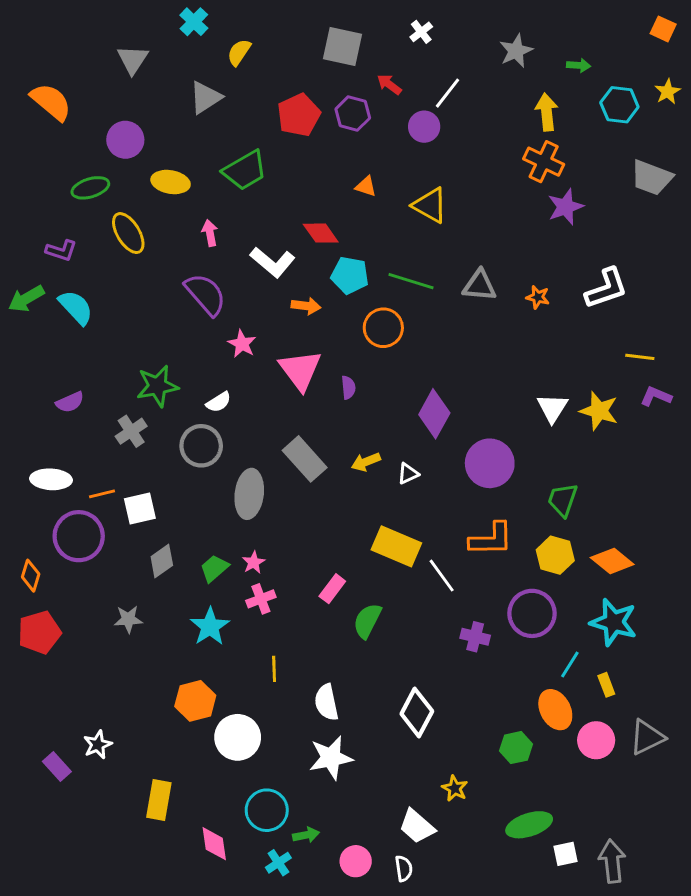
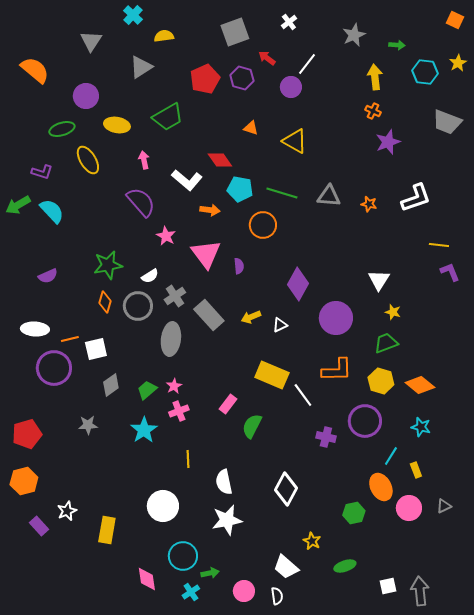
gray square: (343, 46) -> (235, 32), turned -32
yellow semicircle: (239, 52) -> (164, 36), turned 48
orange cross: (544, 162) -> (373, 111), size x0.6
purple L-shape: (656, 396) -> (450, 272), turned 45
yellow star: (599, 411) -> (393, 312), moved, size x0.6
gray cross: (131, 431) -> (175, 296), moved
green trapezoid: (563, 500) -> (386, 343), turned 50
orange diamond: (31, 576) -> (105, 302), moved
cyan star: (614, 622) -> (421, 427), size x0.6
orange hexagon: (195, 701) -> (24, 481), moved
gray triangle: (647, 737) -> (444, 506), size x0.6
yellow rectangle: (159, 800) -> (107, 530), moved
green ellipse: (529, 825) -> (345, 566), moved, size x0.7

